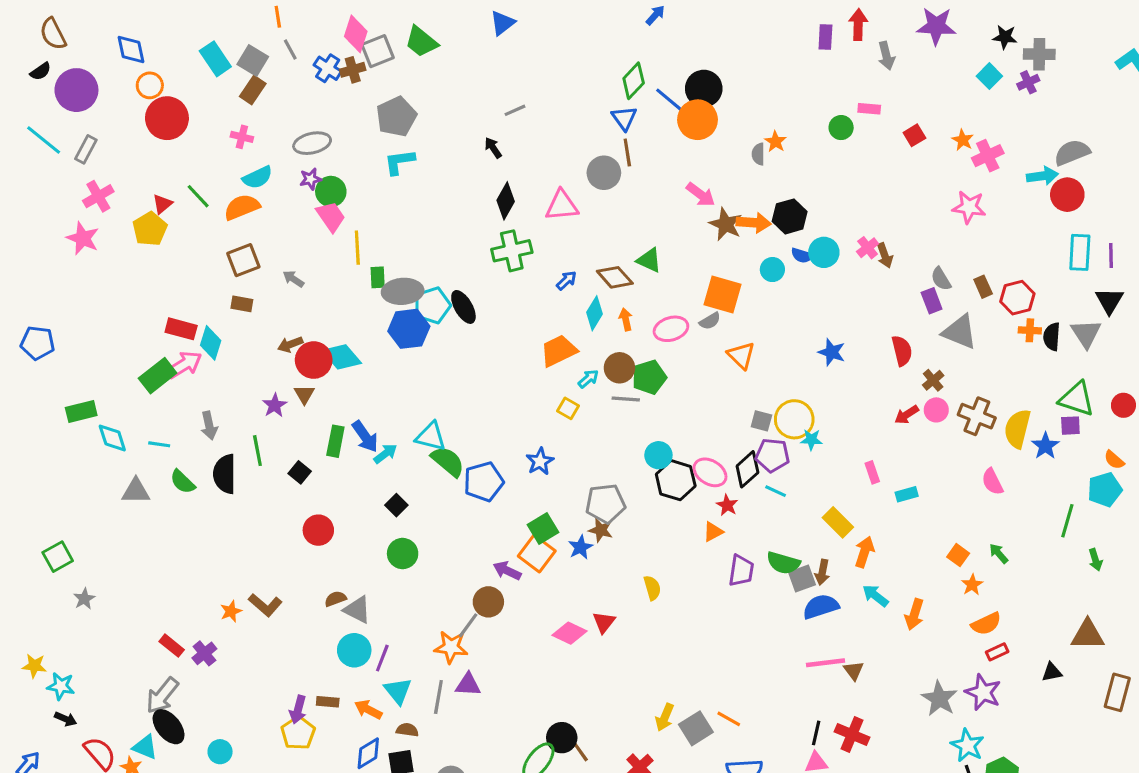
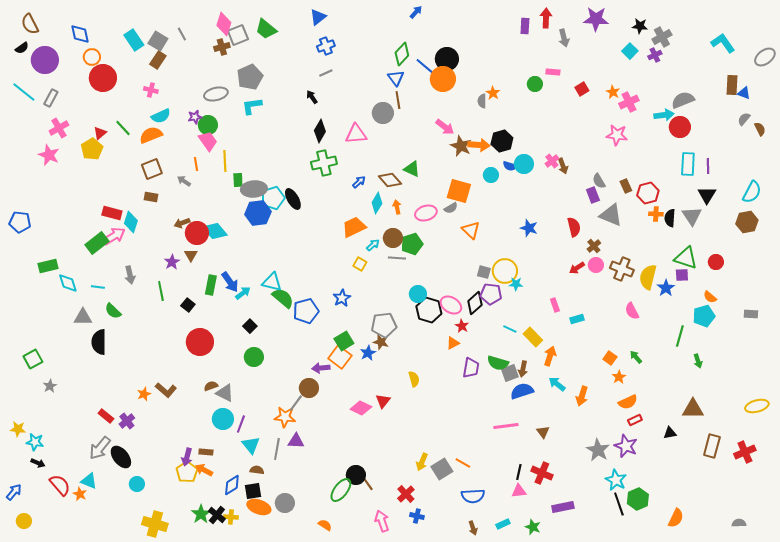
orange line: (278, 17) -> (196, 164), moved
gray cross: (1039, 54) -> (662, 37), turned -30
blue cross: (328, 68) -> (326, 46), moved, turned 36
gray ellipse: (312, 143) -> (216, 94), moved
black semicircle: (225, 474) -> (99, 342), moved
cyan line: (776, 491) -> (510, 329), moved
red circle: (318, 530) -> (200, 342), size x1.4
purple arrow: (507, 571) -> (321, 368), turned -30
pink line: (825, 663) -> (506, 426), moved
orange arrow: (368, 710) -> (204, 470), moved
black ellipse: (169, 727) -> (121, 457), moved

